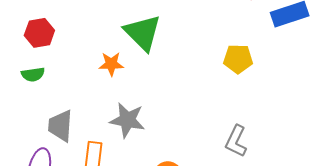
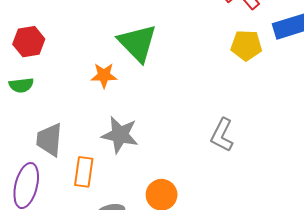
yellow pentagon: (238, 59) -> (246, 45), moved
gray L-shape: (236, 141) -> (222, 135), moved

